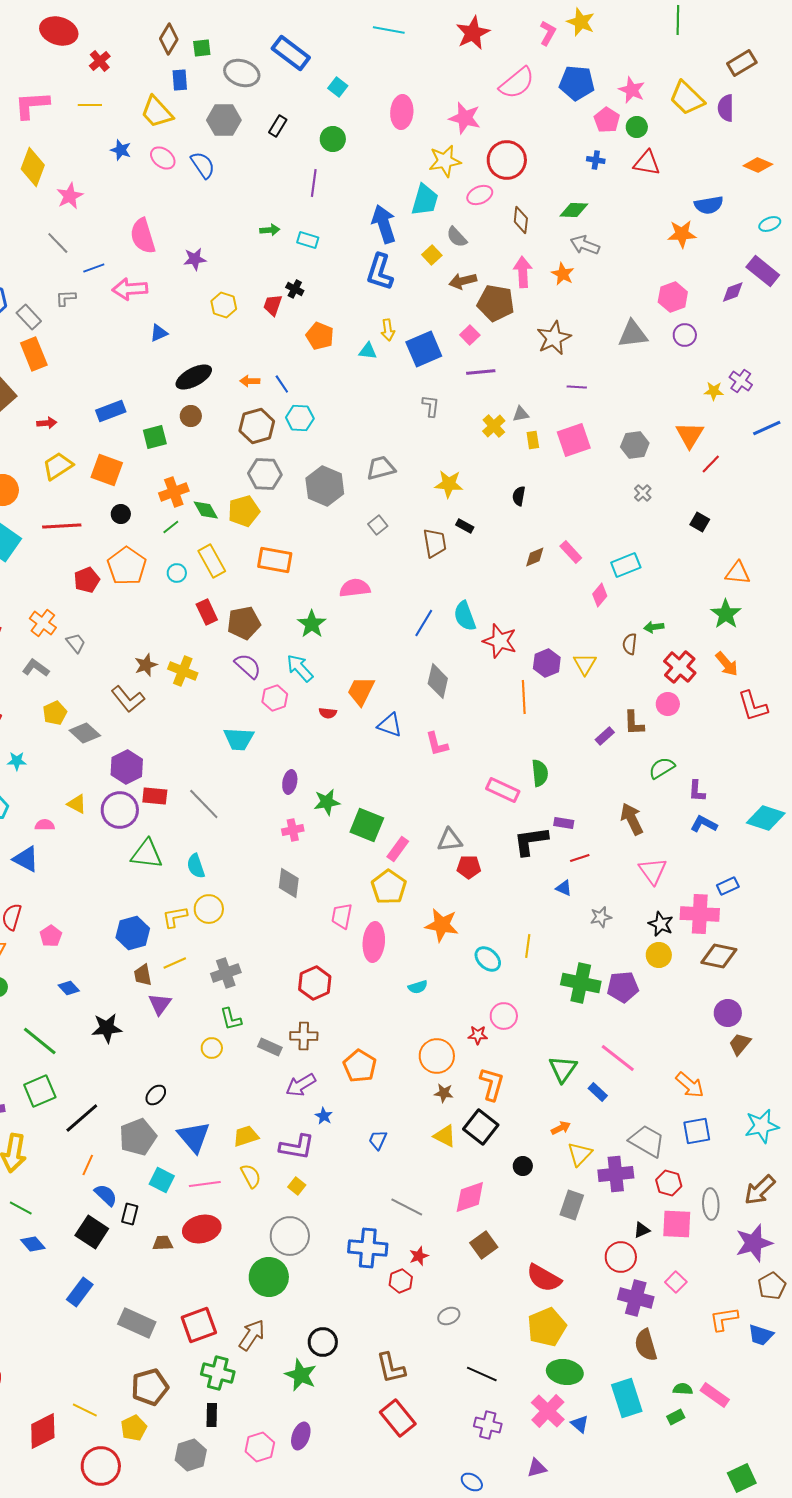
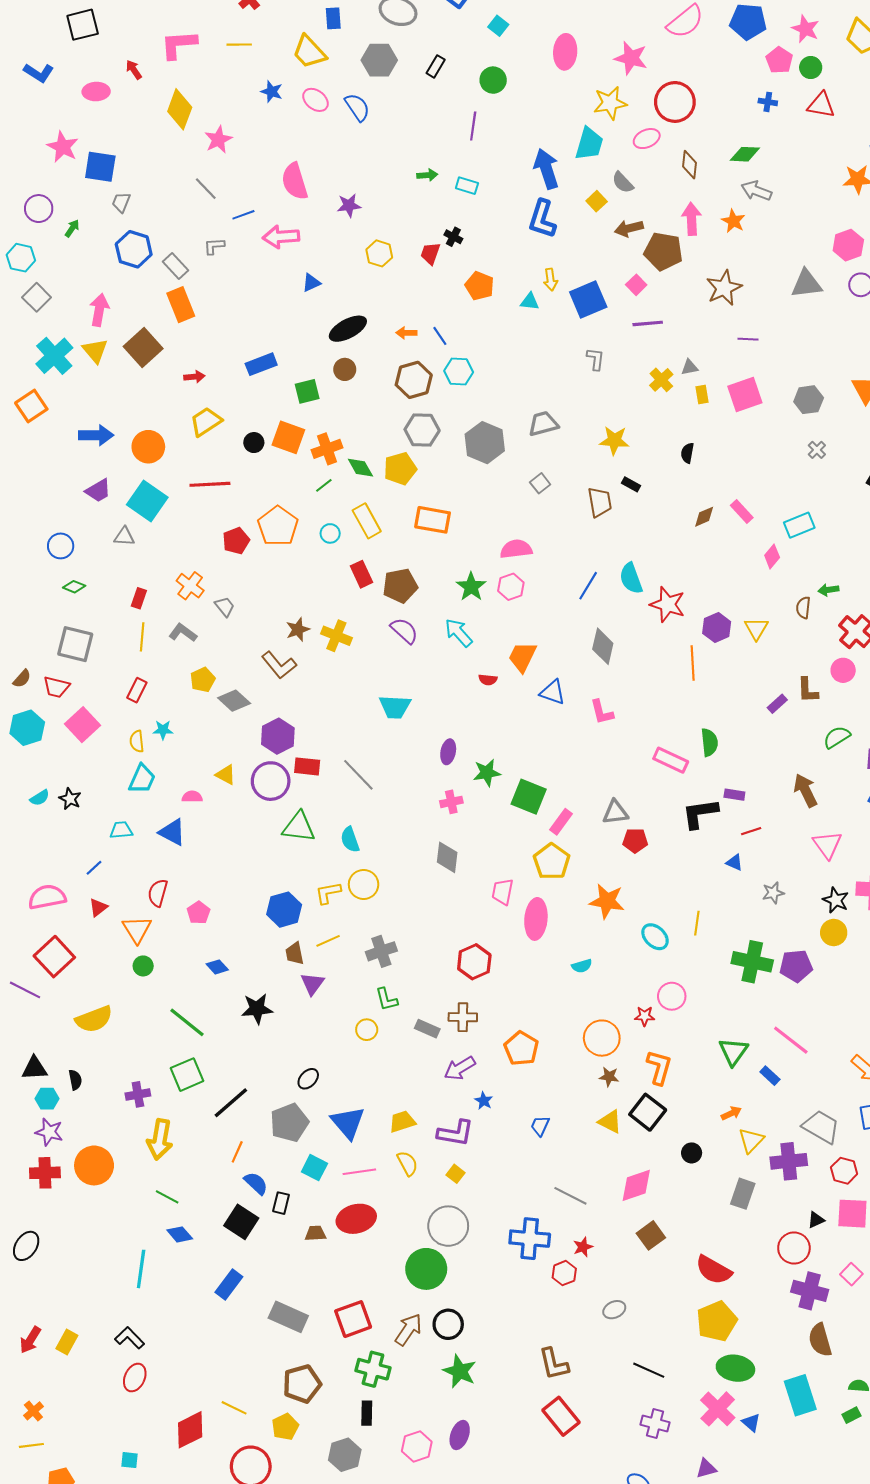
orange square: (107, 470) -> (288, 437), moved
black circle: (121, 514) -> (254, 443), moved
pink hexagon: (275, 698) -> (511, 587), moved
black circle: (323, 1342) -> (448, 1324), moved

